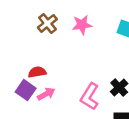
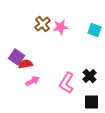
brown cross: (47, 23) -> (43, 24), moved
purple square: (26, 90) -> (17, 57), moved

